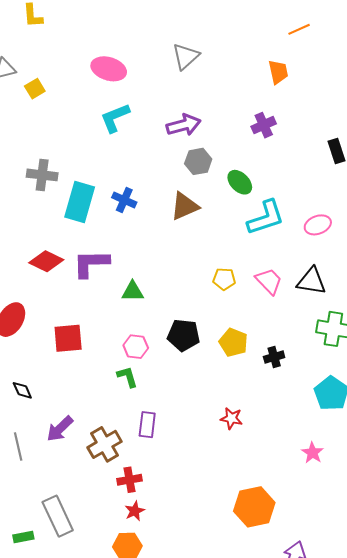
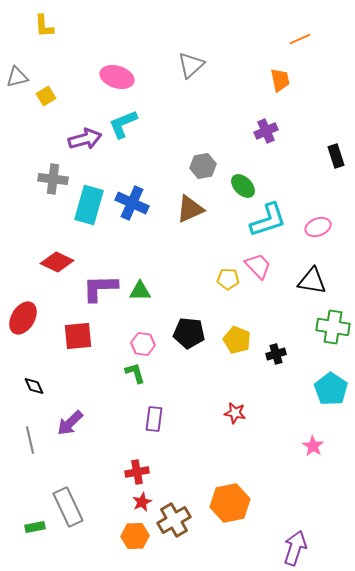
purple arrow: (184, 125) -> (85, 139), moved
blue cross: (124, 200) -> (132, 203), size x1.4
purple L-shape: (91, 263) -> (100, 288), moved
pink trapezoid: (269, 281) -> (258, 266), moved
brown cross: (105, 444) -> (174, 520), moved
orange hexagon: (254, 507) -> (230, 503), moved

